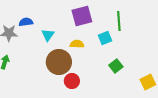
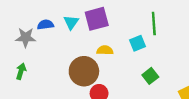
purple square: (82, 16) -> (97, 19), moved
cyan triangle: (48, 35) -> (71, 22), moved

